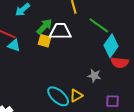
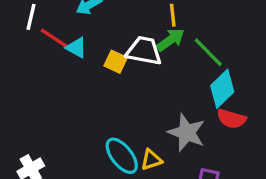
green arrow: (44, 27) -> (171, 40), moved
cyan triangle: (14, 45) -> (76, 48), moved
gray star: (94, 76) -> (187, 133), size x1.6

